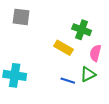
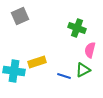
gray square: (21, 17) -> (20, 16), turned -30
yellow rectangle: (64, 48) -> (37, 62), moved, turned -48

